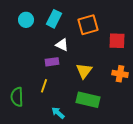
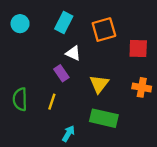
cyan circle: (26, 20) -> (20, 24), moved
purple rectangle: (52, 62) -> (61, 73), turned 64
green semicircle: (17, 97) -> (20, 99), moved
cyan arrow: (58, 113) -> (68, 134), turned 80

